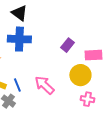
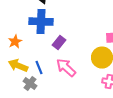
purple rectangle: (67, 45) -> (59, 43), moved

